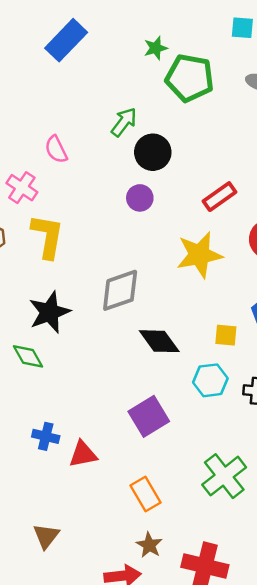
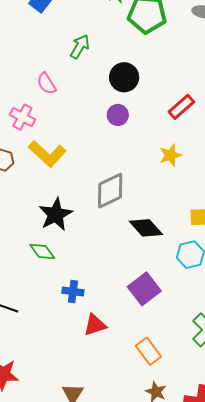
green arrow: (124, 122) -> (80, 47), moved
yellow L-shape: (47, 236) -> (47, 154), turned 129
yellow star: (199, 255) -> (170, 155), size x0.6
blue cross: (46, 436) -> (73, 292), moved

